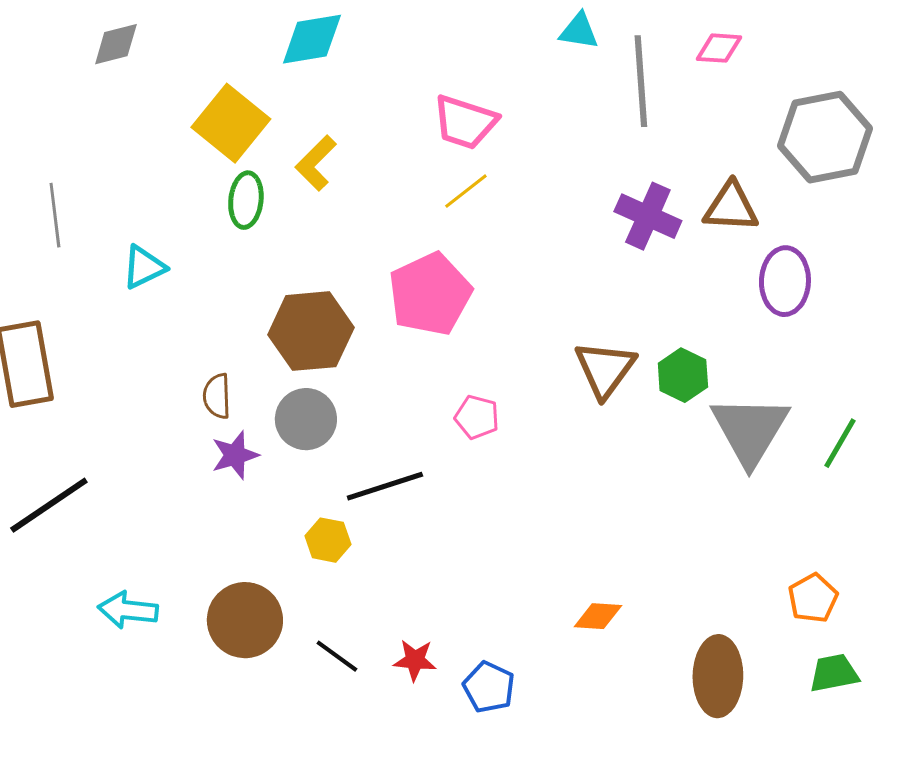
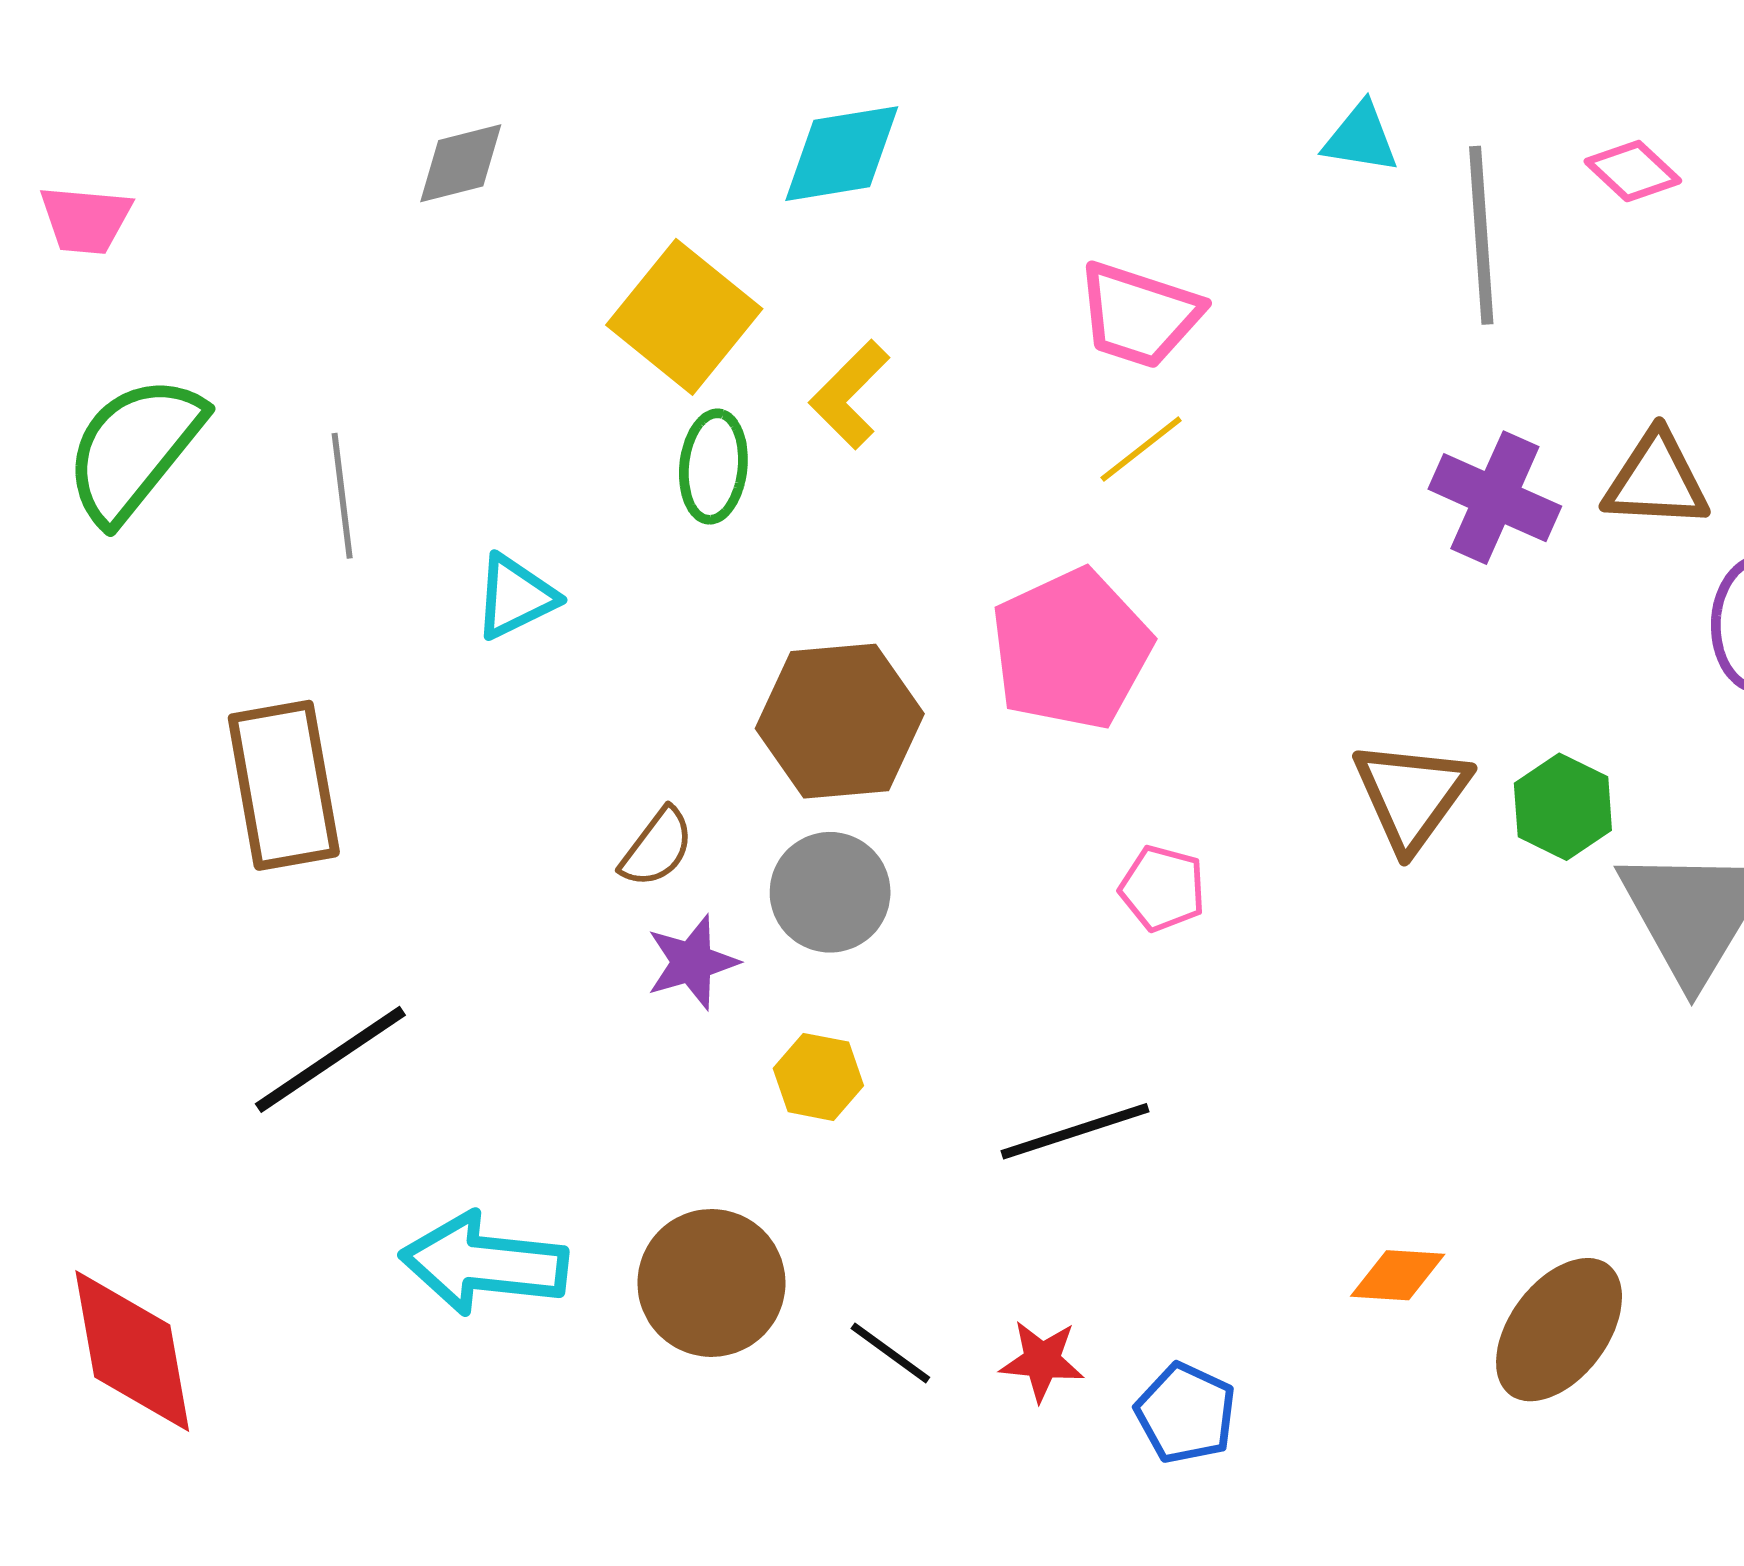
pink diamond: (719, 48) -> (1633, 171), turned 39
brown semicircle: (217, 396) -> (657, 848), turned -141
black line: (385, 486) -> (1075, 1131), moved
yellow hexagon: (328, 540) -> (818, 1077), moved
cyan arrow: (128, 610) -> (484, 1264), size x1.4
brown ellipse: (718, 676) -> (1559, 1330), moved, turned 36

